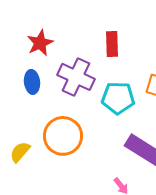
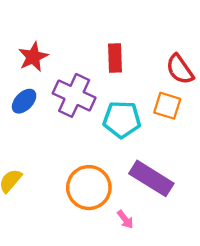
blue ellipse: (32, 82) -> (24, 101), turned 50
orange circle: (63, 136) -> (89, 188), moved

